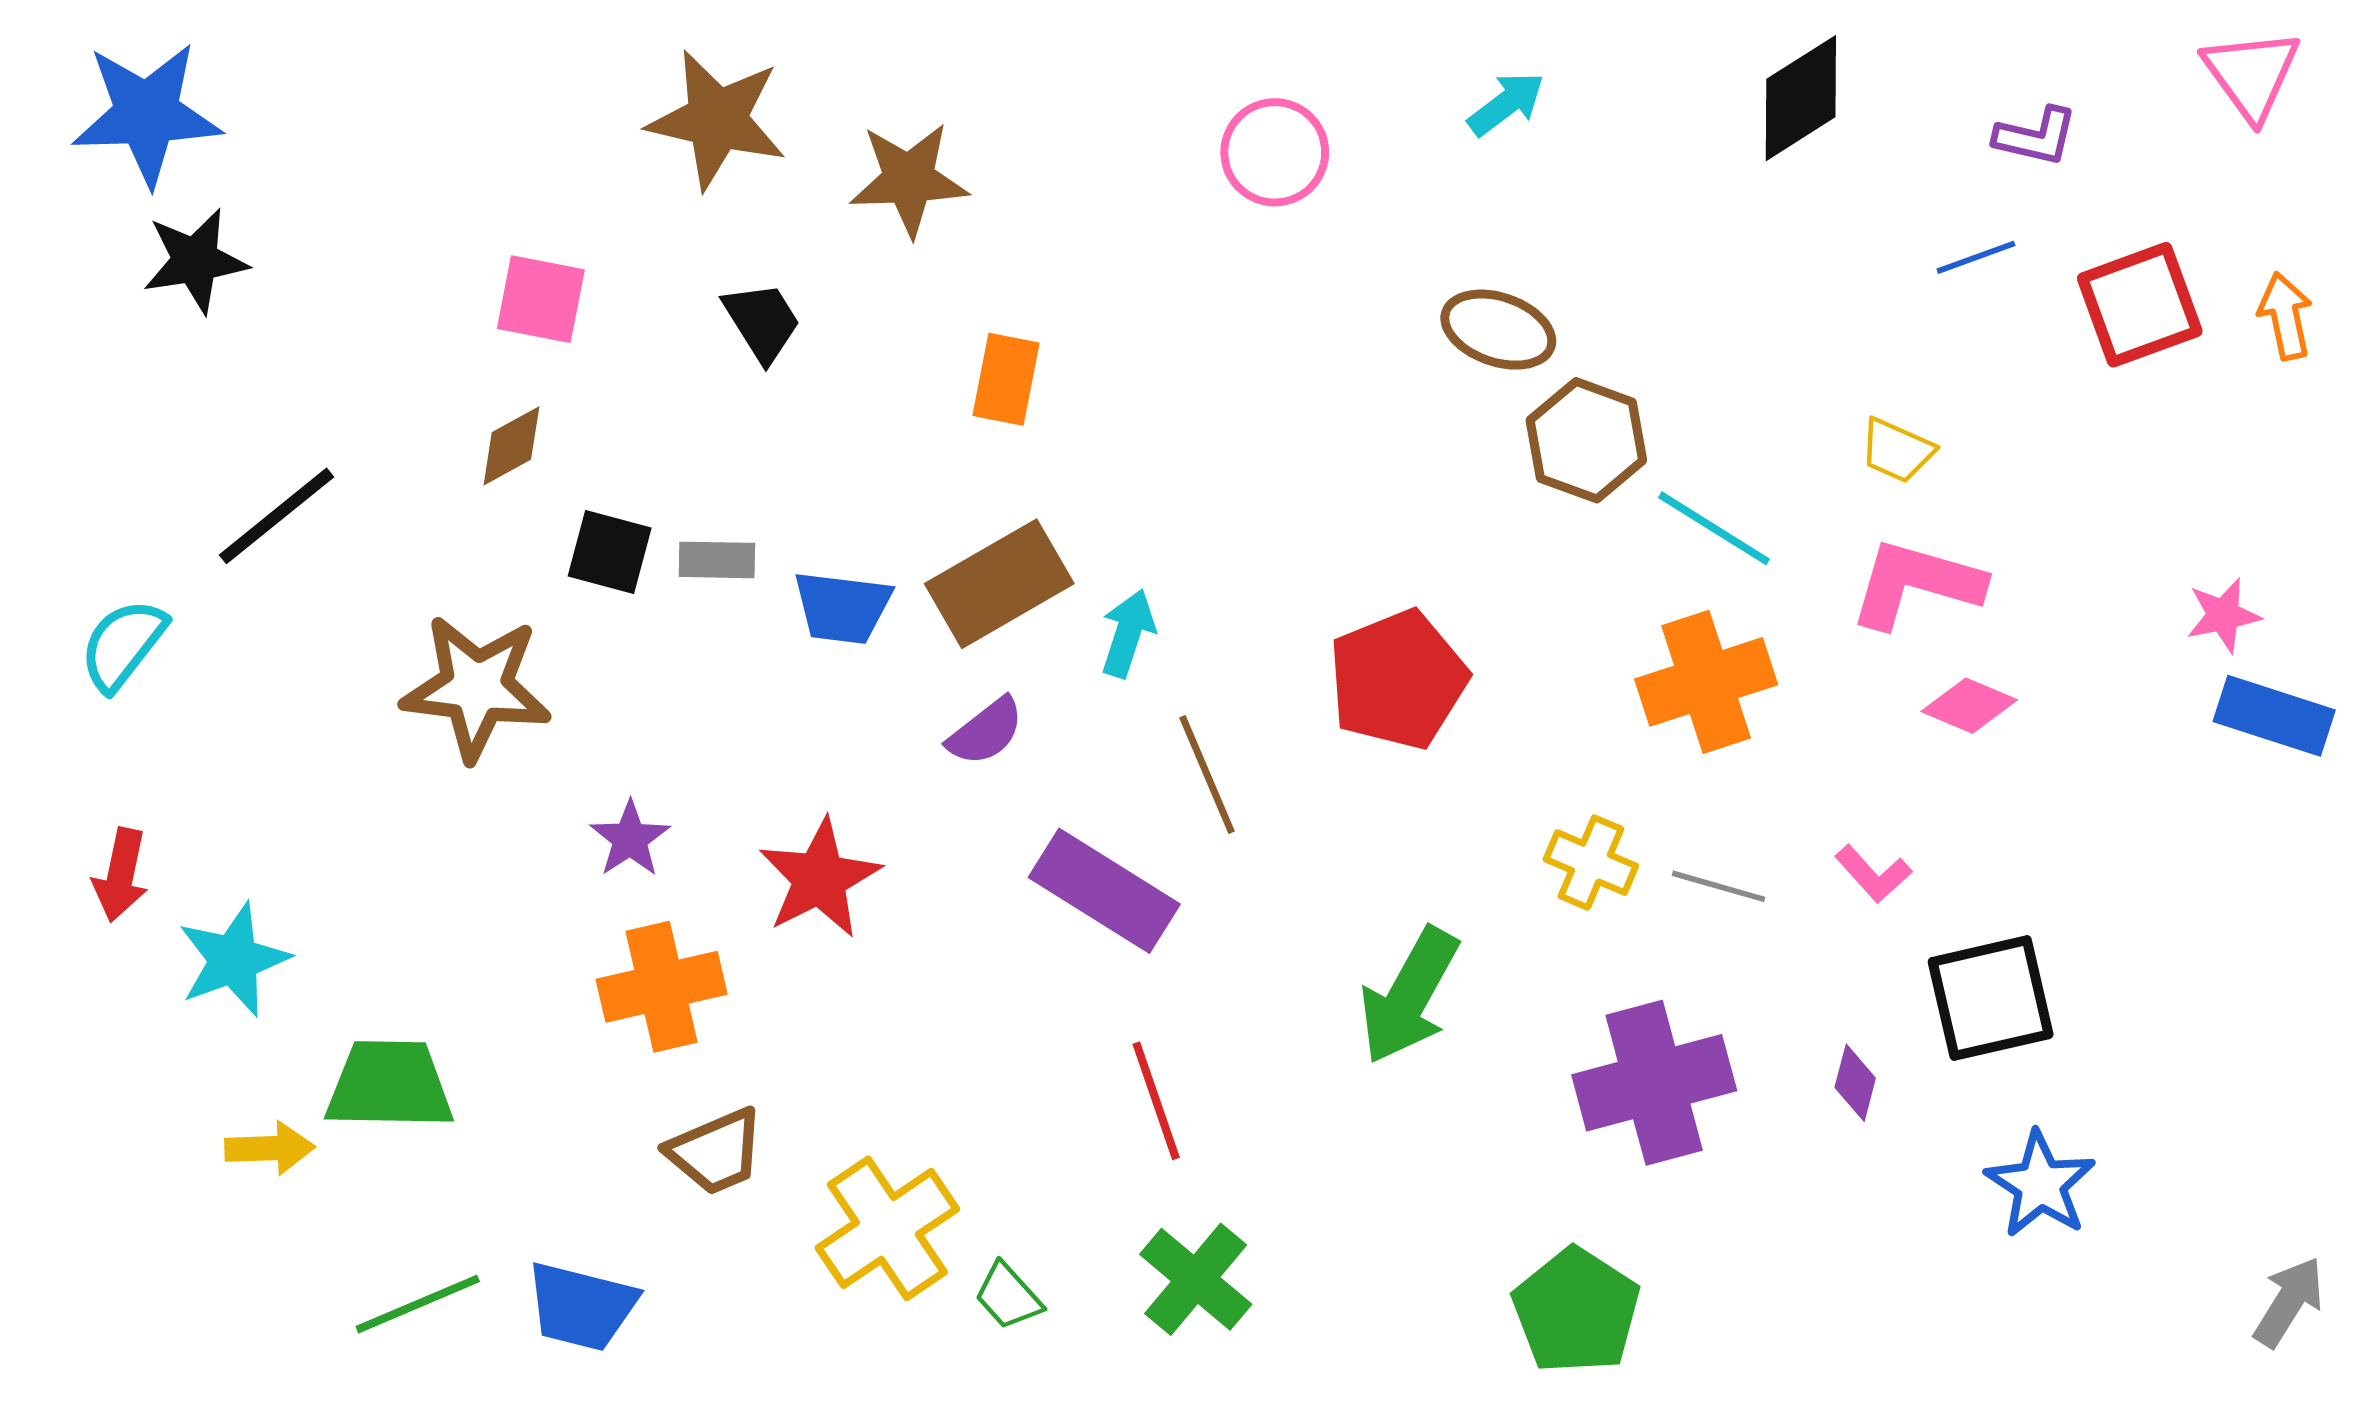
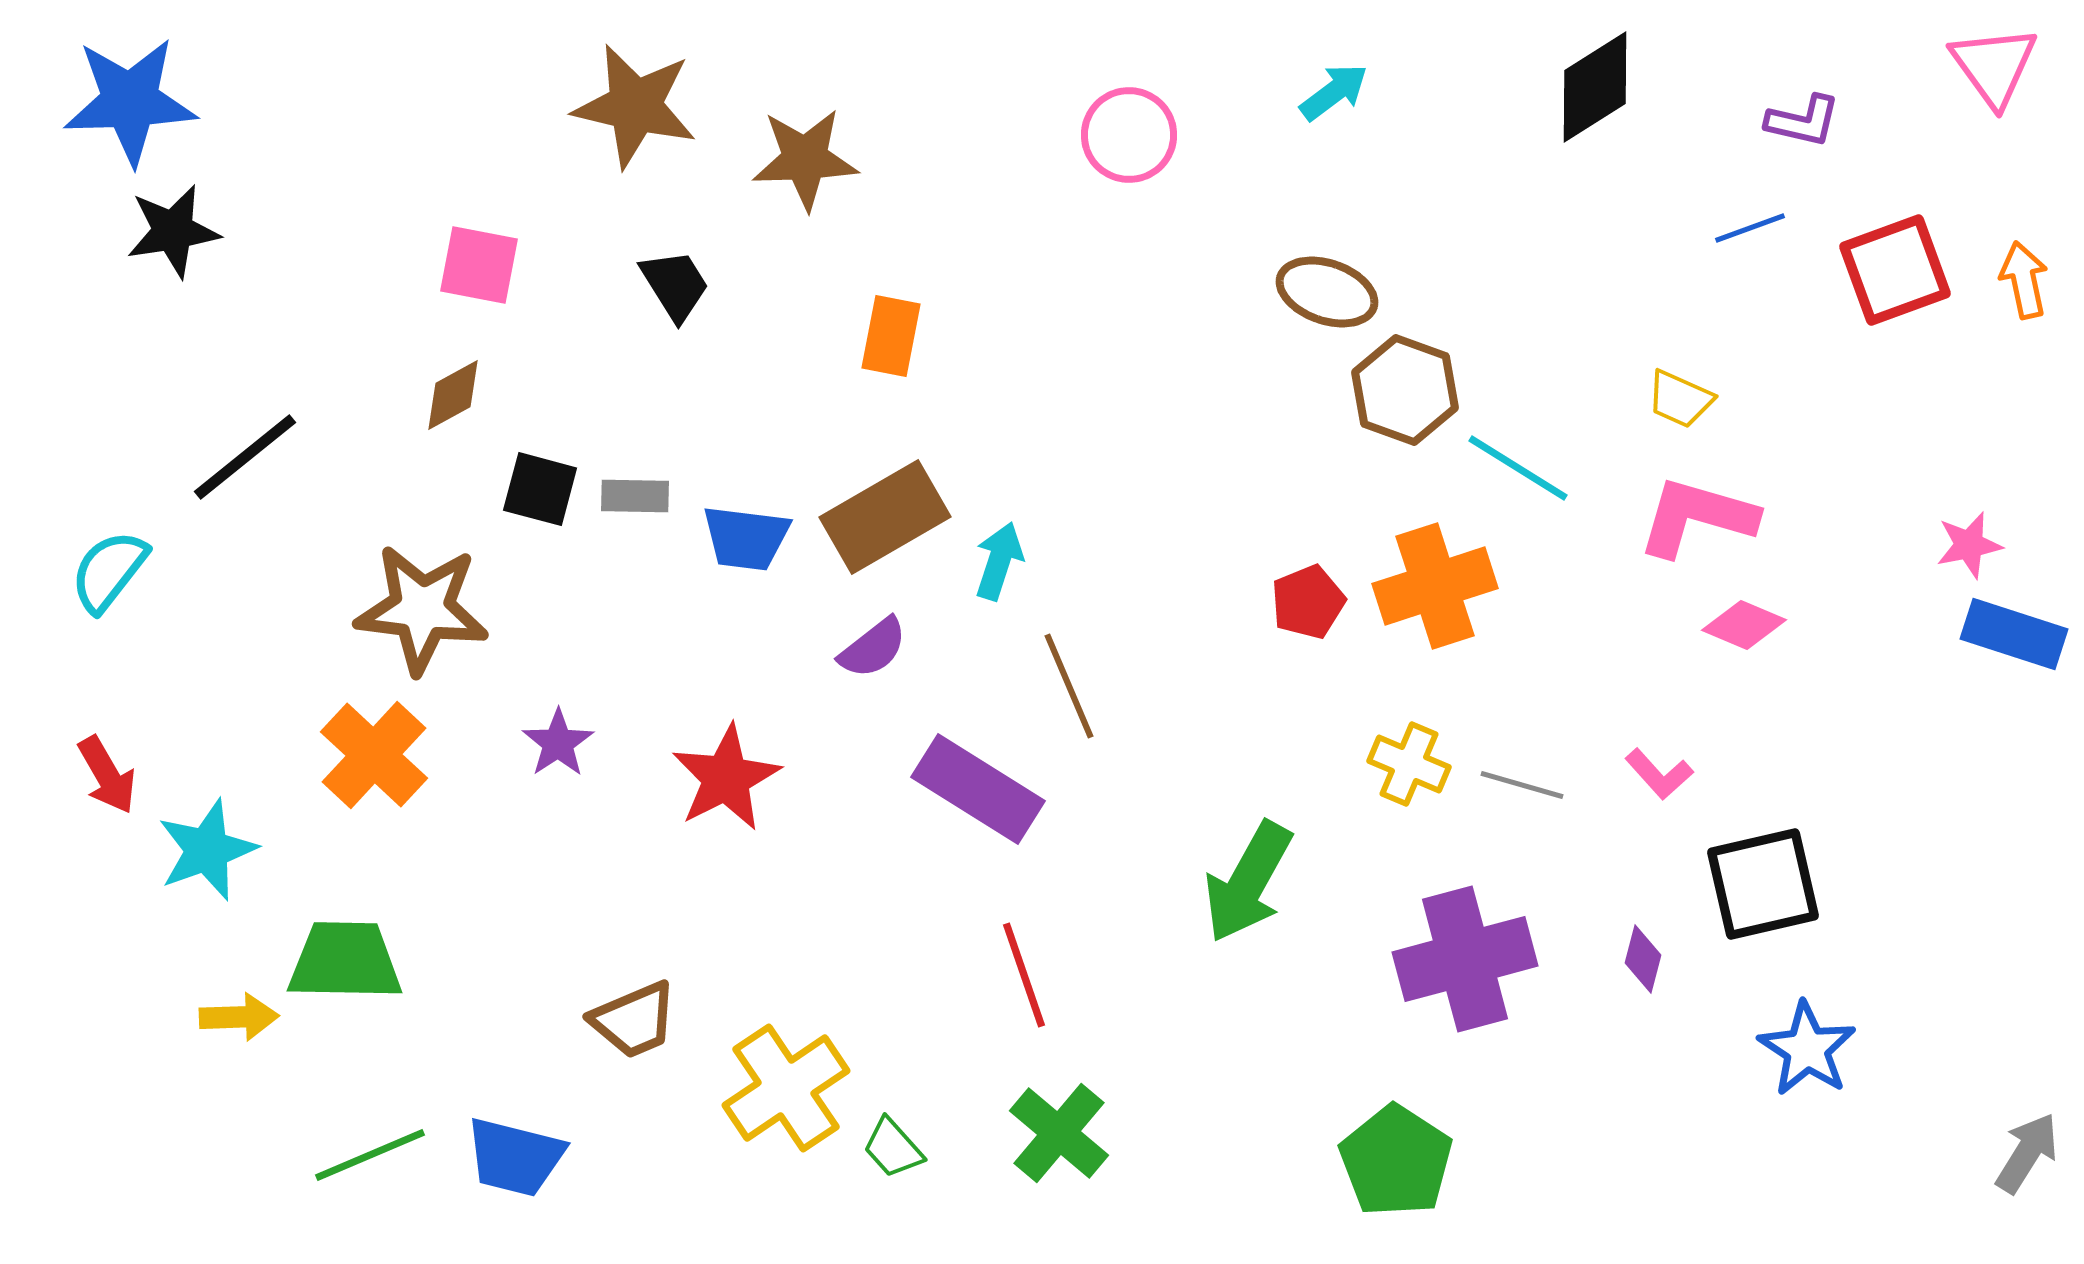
red pentagon: (1398, 680) -> (1308, 602), moved, size x0.6
orange cross: (1706, 682) -> (1435, 586), moved
red arrow: (121, 875) -> (107, 775), turned -42
orange cross: (662, 987) -> (374, 755), moved, turned -34

